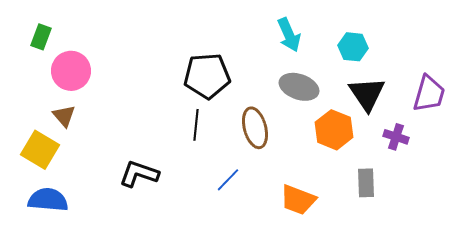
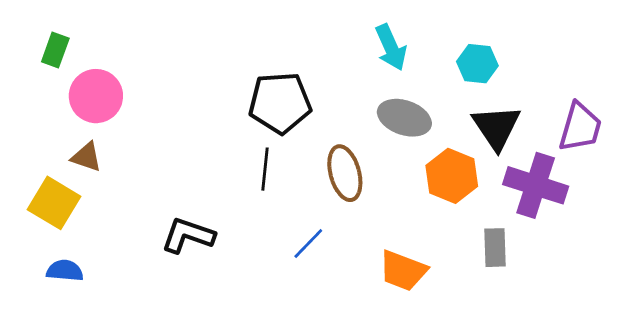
brown triangle: (64, 116) -> (86, 157), turned -30
purple cross: (396, 137) -> (536, 185), size x1.8
blue semicircle: (48, 200) -> (65, 271), size x0.7

